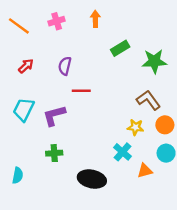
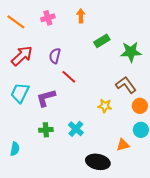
red arrow: (26, 66) -> (22, 56), size x1.6
red line: (81, 91) -> (69, 77), turned 42
yellow star: (135, 127) -> (105, 106), moved
cyan cross: (122, 152) -> (76, 129), moved
black ellipse: (92, 179) -> (98, 162), moved

